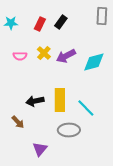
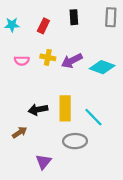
black rectangle: (61, 22) -> (74, 17), moved, turned -40
yellow cross: (44, 53) -> (48, 57), turned -32
cyan diamond: (94, 62) -> (102, 67), turned 35
brown arrow: (18, 122) -> (20, 132), turned -80

